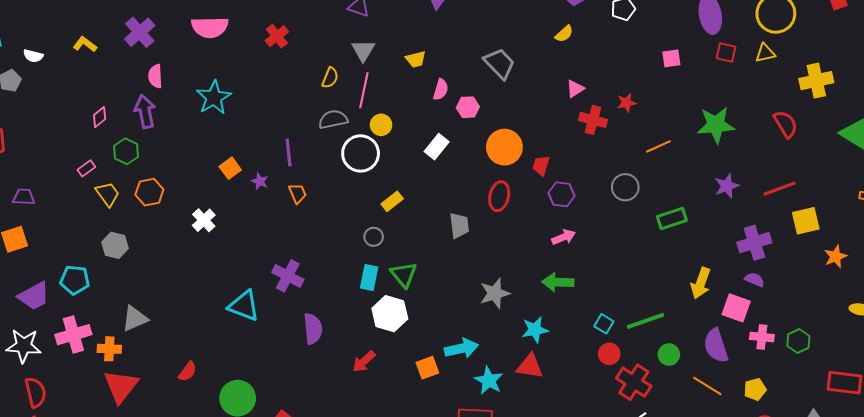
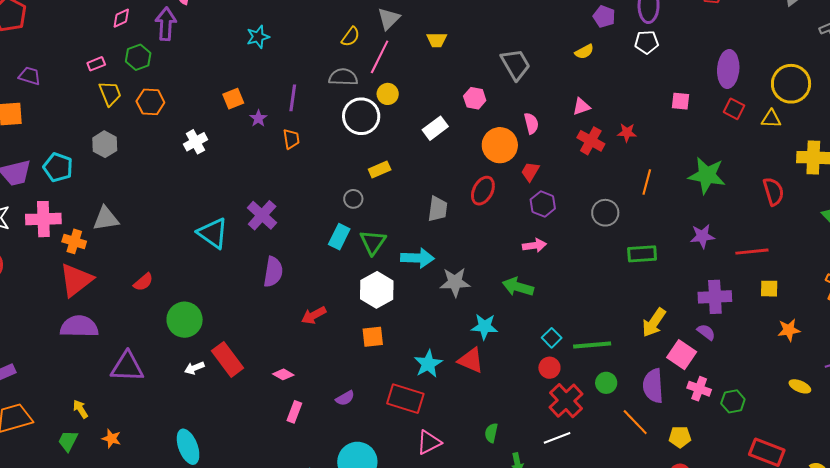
pink semicircle: (441, 90) -> (531, 123), moved, turned -45
cyan star: (214, 98) -> (258, 37), moved, size x0.7
orange line: (658, 146) -> (647, 182), turned -65
yellow square: (806, 221) -> (769, 289), size x0.7
white hexagon: (390, 314) -> (377, 290), moved
cyan arrow: (462, 348) -> (417, 258), moved

